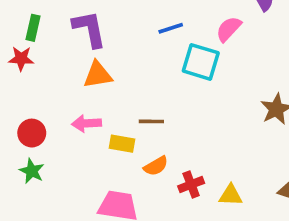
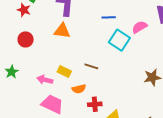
brown line: (151, 121) -> (91, 66), moved
pink arrow: (86, 123) -> (45, 80), moved
red circle: (32, 133) -> (26, 39), moved

